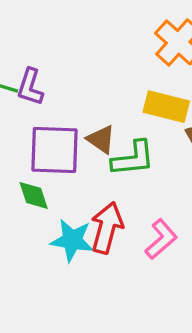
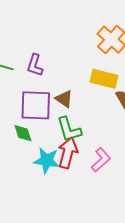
purple L-shape: (30, 87) -> (35, 65), moved
green L-shape: (133, 158) -> (69, 129), moved, turned 80

